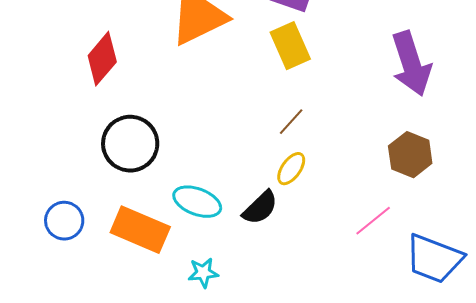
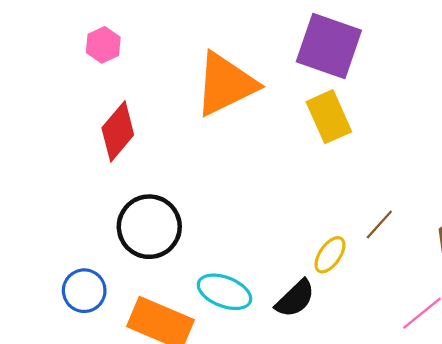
brown line: (291, 122) -> (379, 224), moved
blue circle: (64, 221) -> (84, 291), moved

